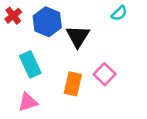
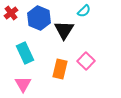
cyan semicircle: (119, 13) -> (84, 11), moved
pink triangle: (28, 102) -> (23, 84), turned -42

